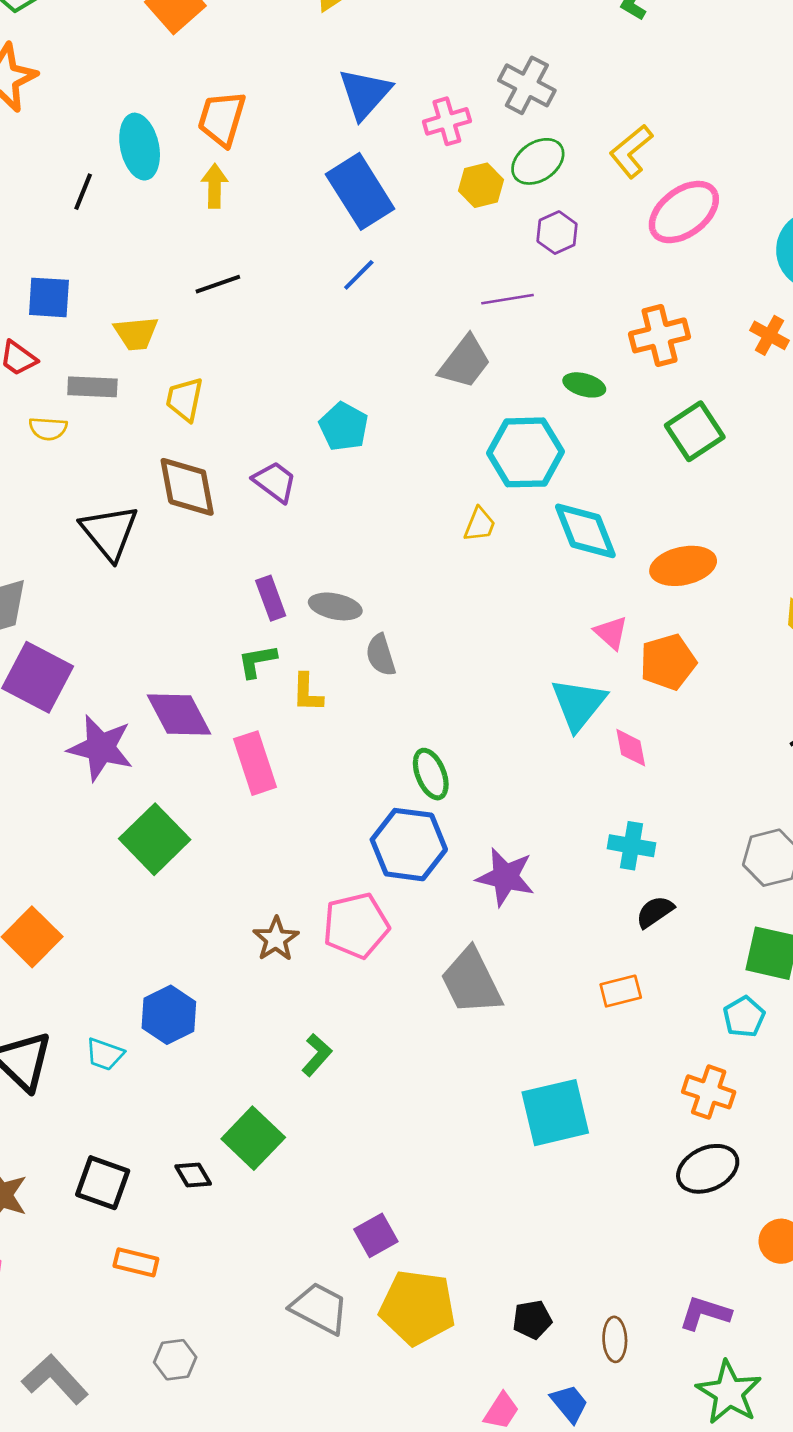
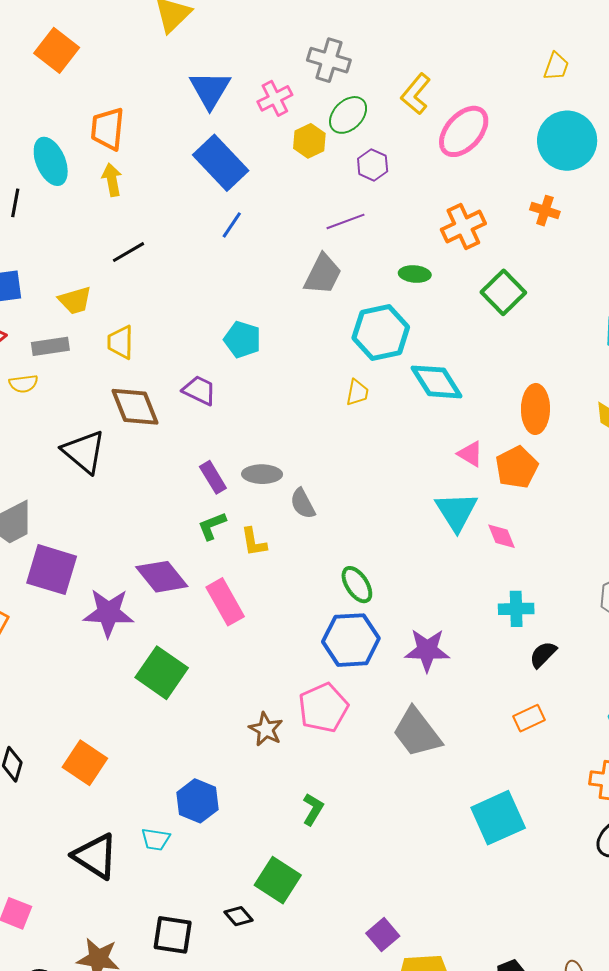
orange ellipse: (683, 566) -> (535, 409), moved, turned -66

